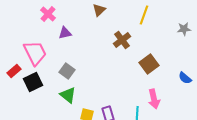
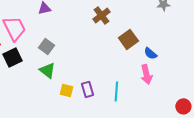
blue semicircle: (185, 78) -> (150, 53), moved
pink arrow: (154, 99) -> (146, 74), moved

